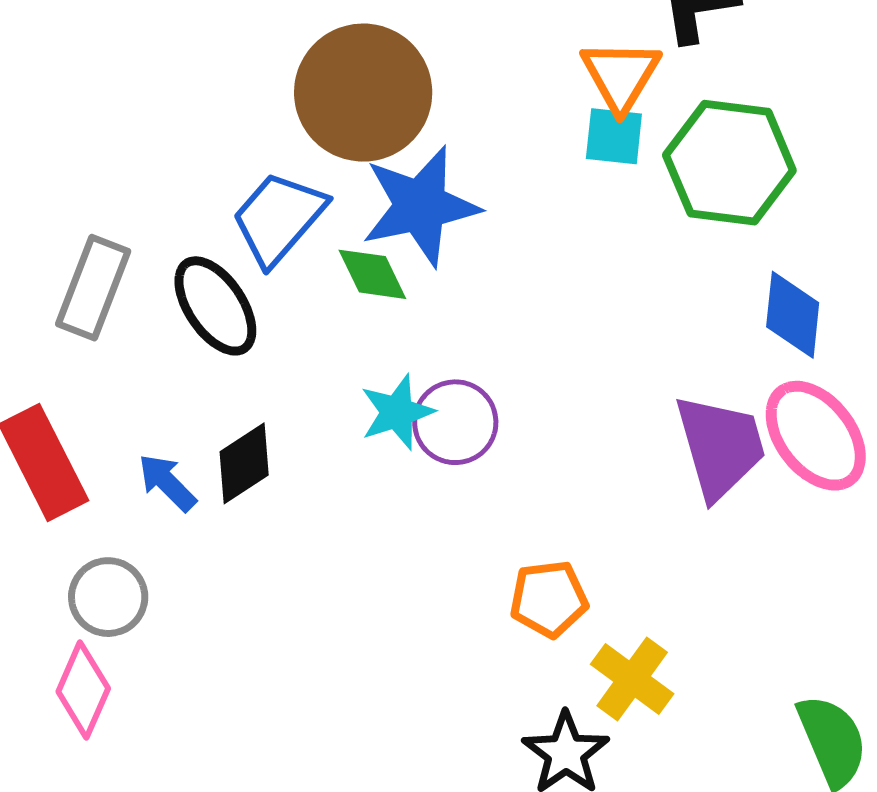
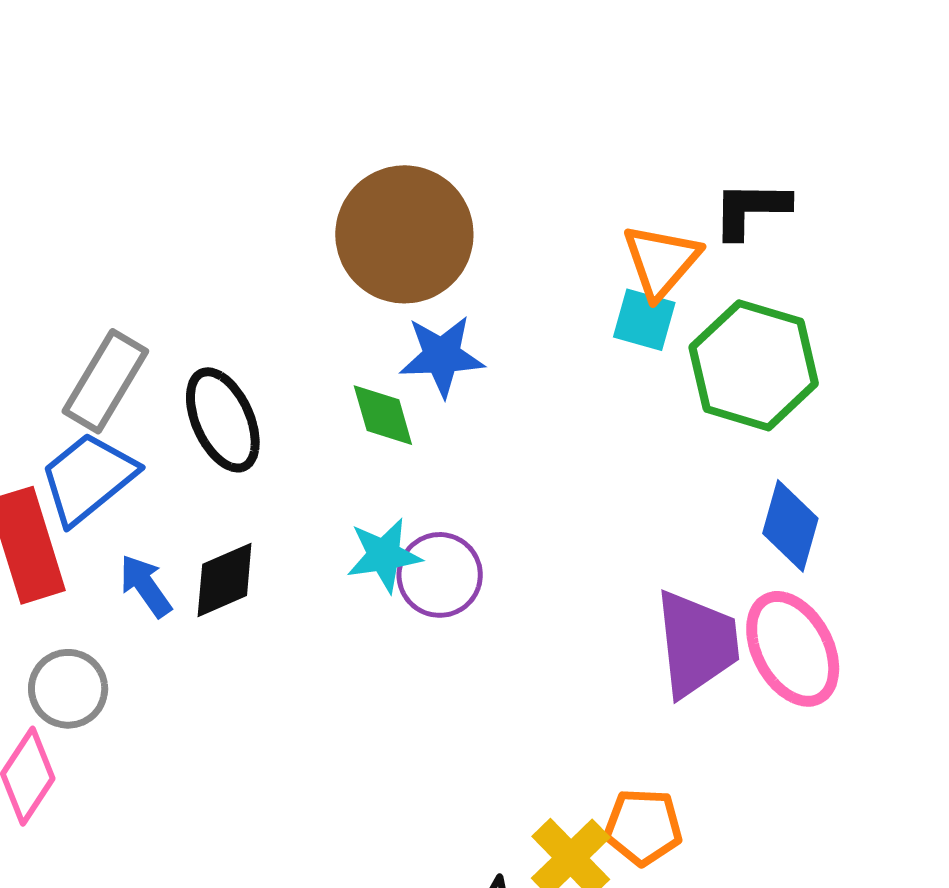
blue star: (420, 206) -> (442, 356), size x0.7
blue trapezoid: (279, 218) -> (88, 478), moved
orange pentagon: (549, 599) -> (643, 827), moved

